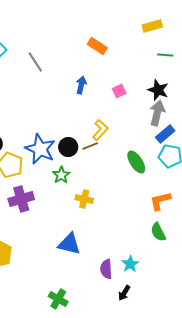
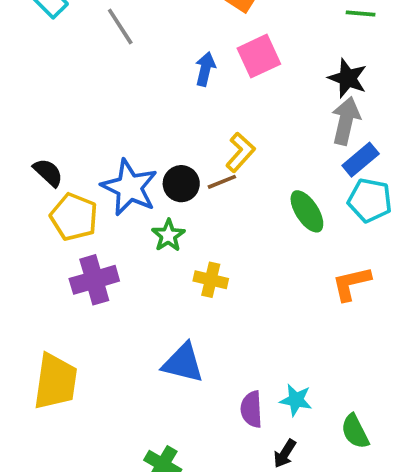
pink square: (119, 91) -> (259, 56), moved, size x1.6
green semicircle: (158, 232) -> (355, 431), moved
cyan star: (130, 264) -> (296, 400), turned -30

